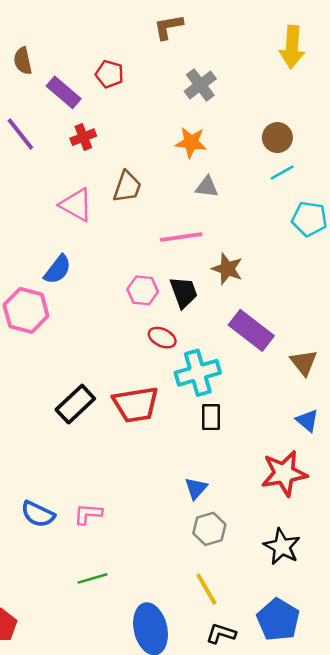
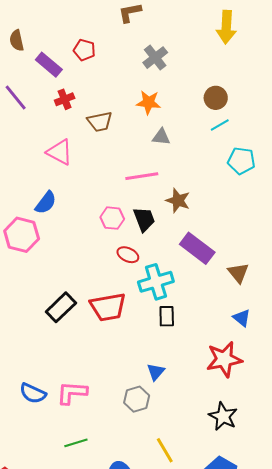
brown trapezoid: (127, 187) -> (100, 122), moved, turned 60
pink L-shape: (88, 514) -> (72, 393), size x1.4
gray hexagon: (209, 529) -> (137, 399), moved

